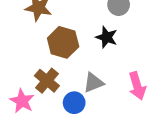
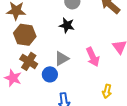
brown hexagon: (63, 42) -> (25, 35), moved

